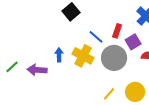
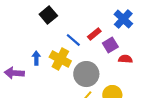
red rectangle: (117, 31) -> (94, 34), turned 32
gray circle: (114, 58) -> (86, 74), moved

